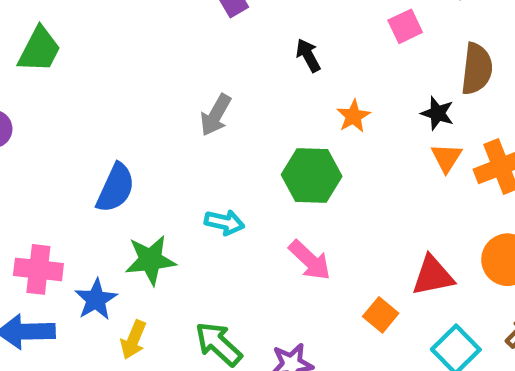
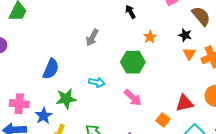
brown semicircle: (477, 69) -> (201, 16), turned -45

